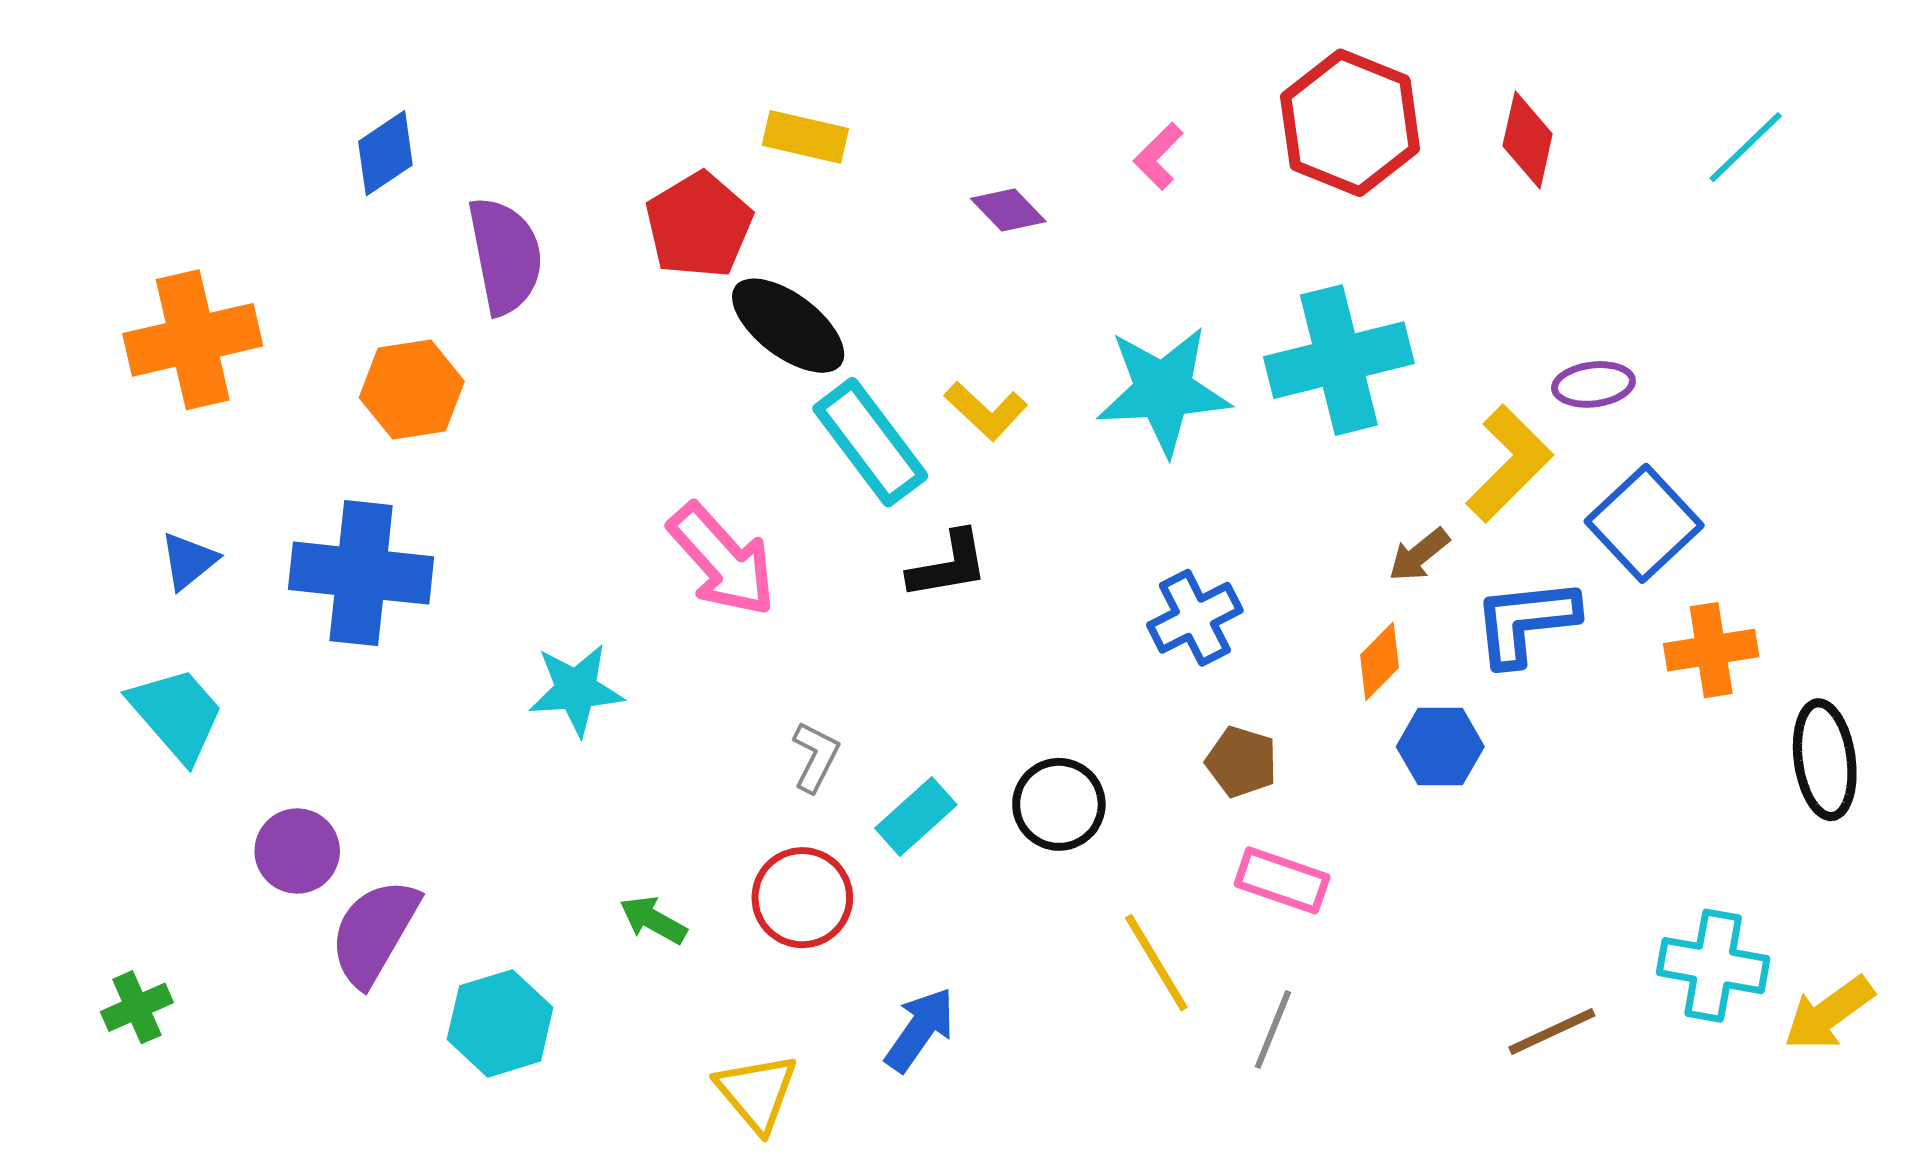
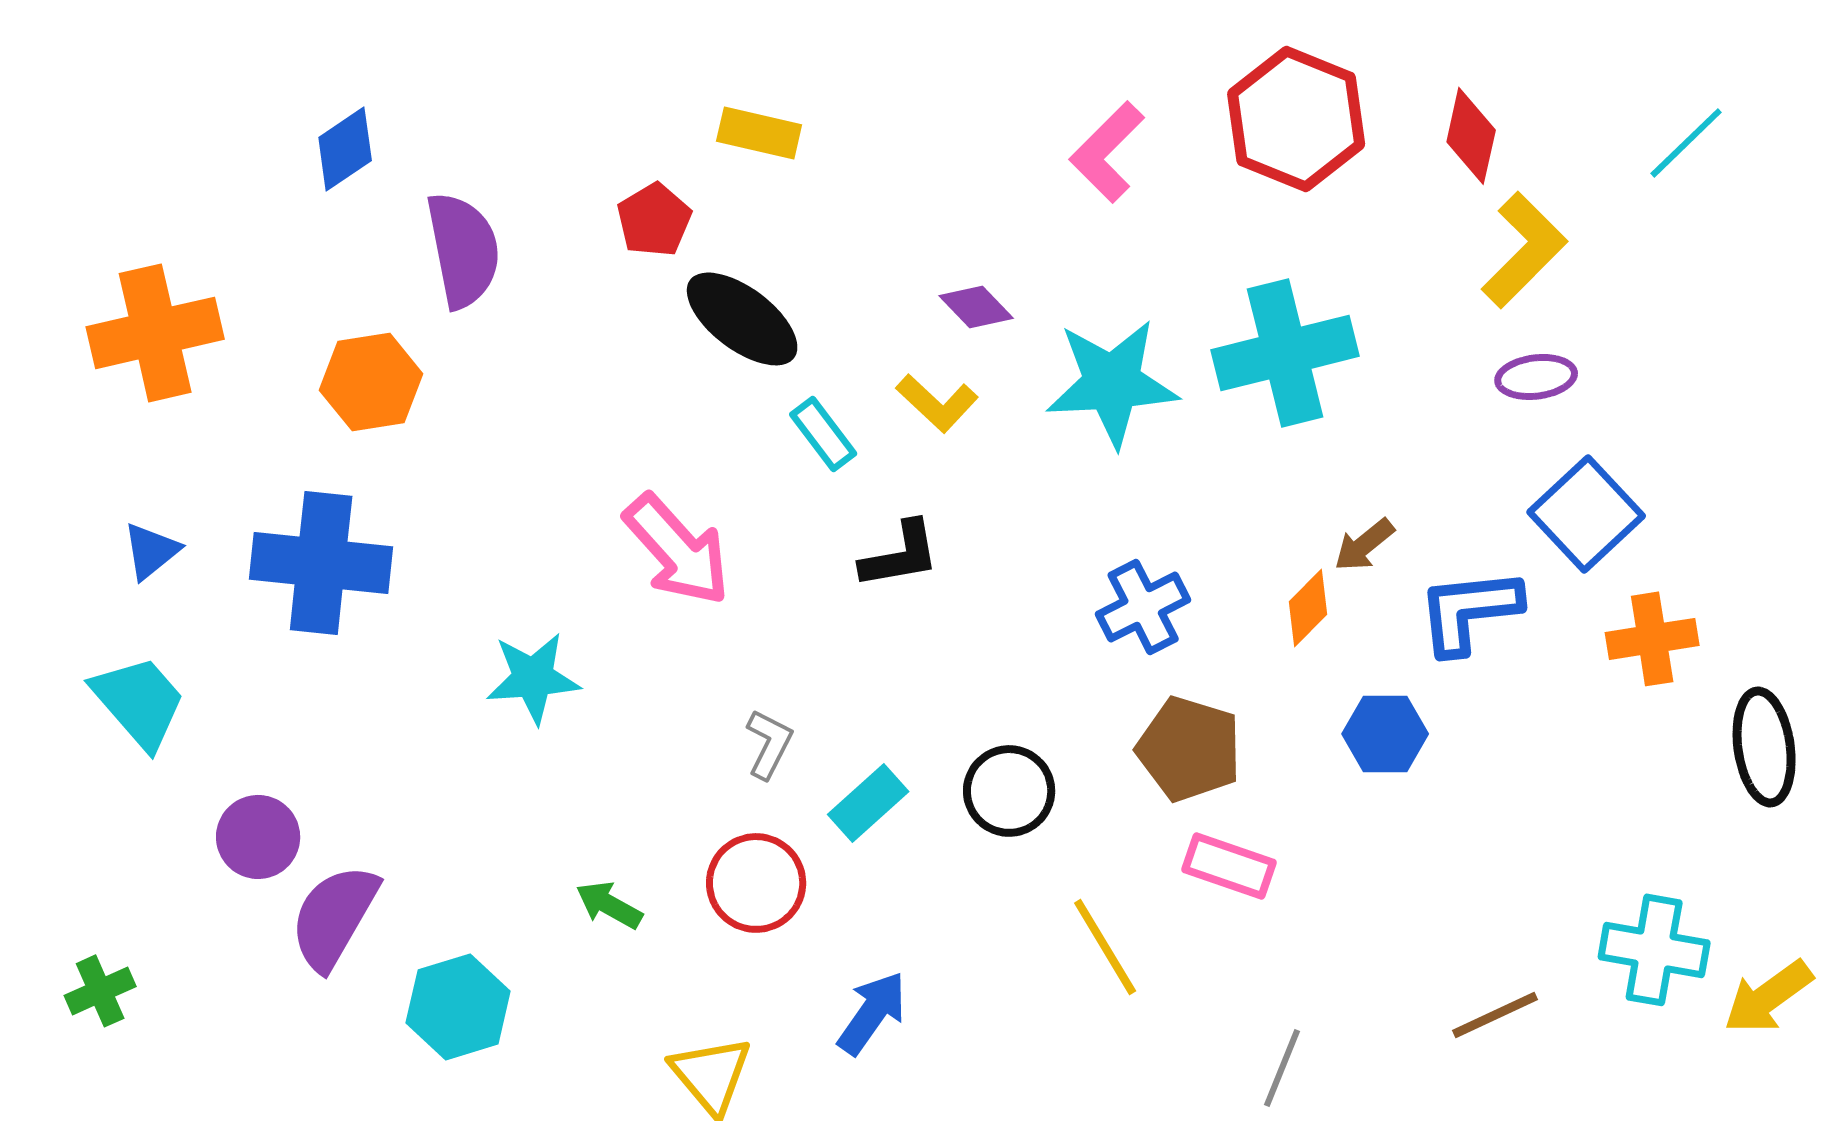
pink L-shape: (1158, 156) -> (1107, 152), size x1.5
purple diamond: (1008, 210) -> (976, 307), moved
red pentagon: (699, 225) -> (654, 220), size x0.7
cyan rectangle: (870, 442) -> (823, 434), size x0.6
yellow L-shape: (1509, 464) -> (1524, 250), moved
orange diamond: (1379, 661) -> (1308, 608), moved
brown pentagon: (1242, 762) -> (1189, 749), size x1.5
gray line: (1273, 1030) -> (1282, 1068), moved

